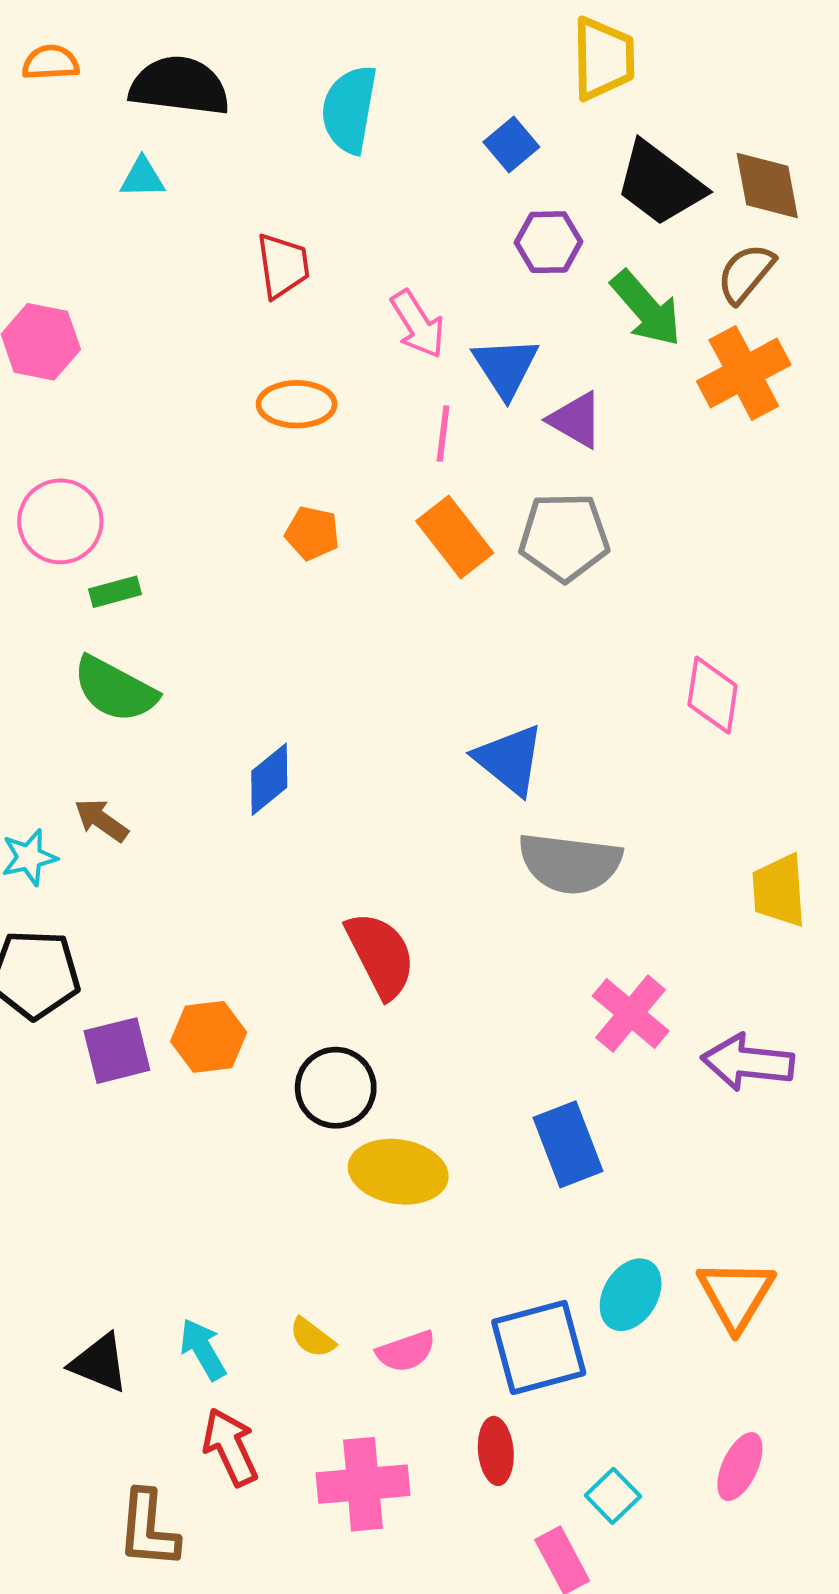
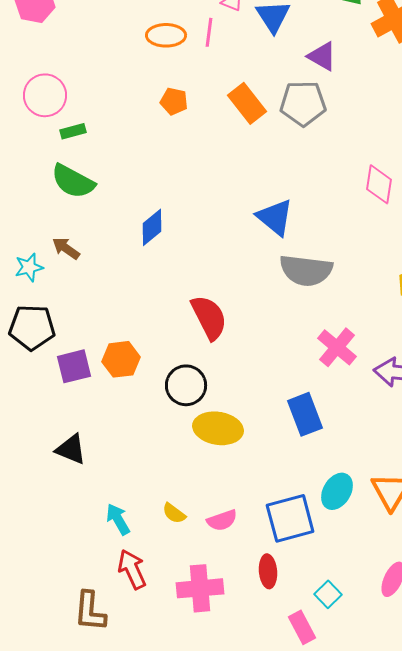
purple triangle: (576, 420) -> (322, 56), moved
pink line: (443, 434) -> (209, 32), moved
black triangle: (99, 1363) -> (71, 449), moved

